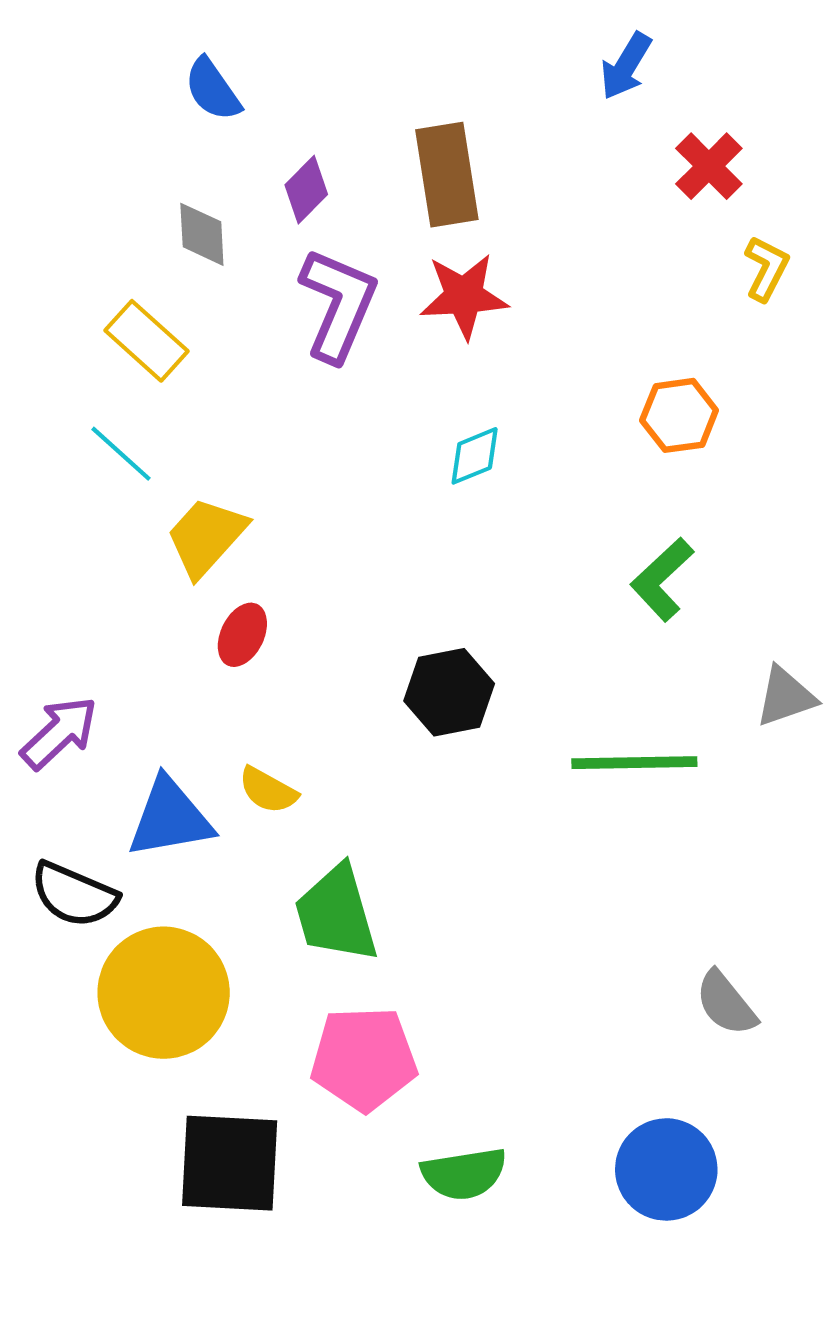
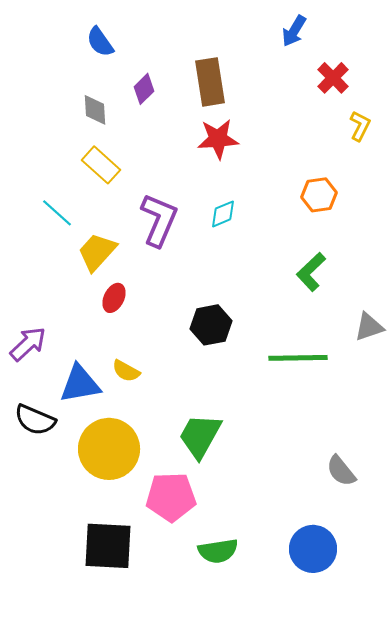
purple L-shape: (338, 305) -> (159, 220), moved
yellow rectangle: (147, 341) -> (101, 165), moved
green trapezoid: (336, 914) -> (200, 436), moved, turned 45
yellow circle: (164, 993) -> (109, 449), moved

